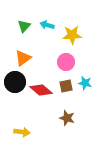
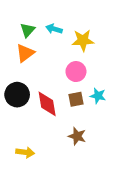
orange triangle: (23, 58) -> (25, 53), moved
red diamond: (41, 90) -> (47, 104), turned 40

